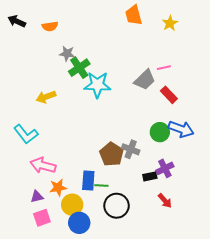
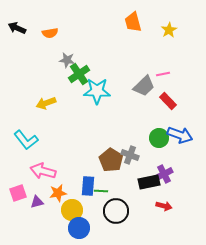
black rectangle: (150, 176) -> (149, 182), size x1.5
red arrow: (165, 201) -> (164, 206), turned -35
pink square: (42, 218) -> (18, 193), moved

